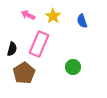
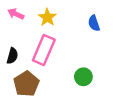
pink arrow: (28, 15) -> (16, 14), moved
yellow star: (53, 16) -> (47, 17), moved

